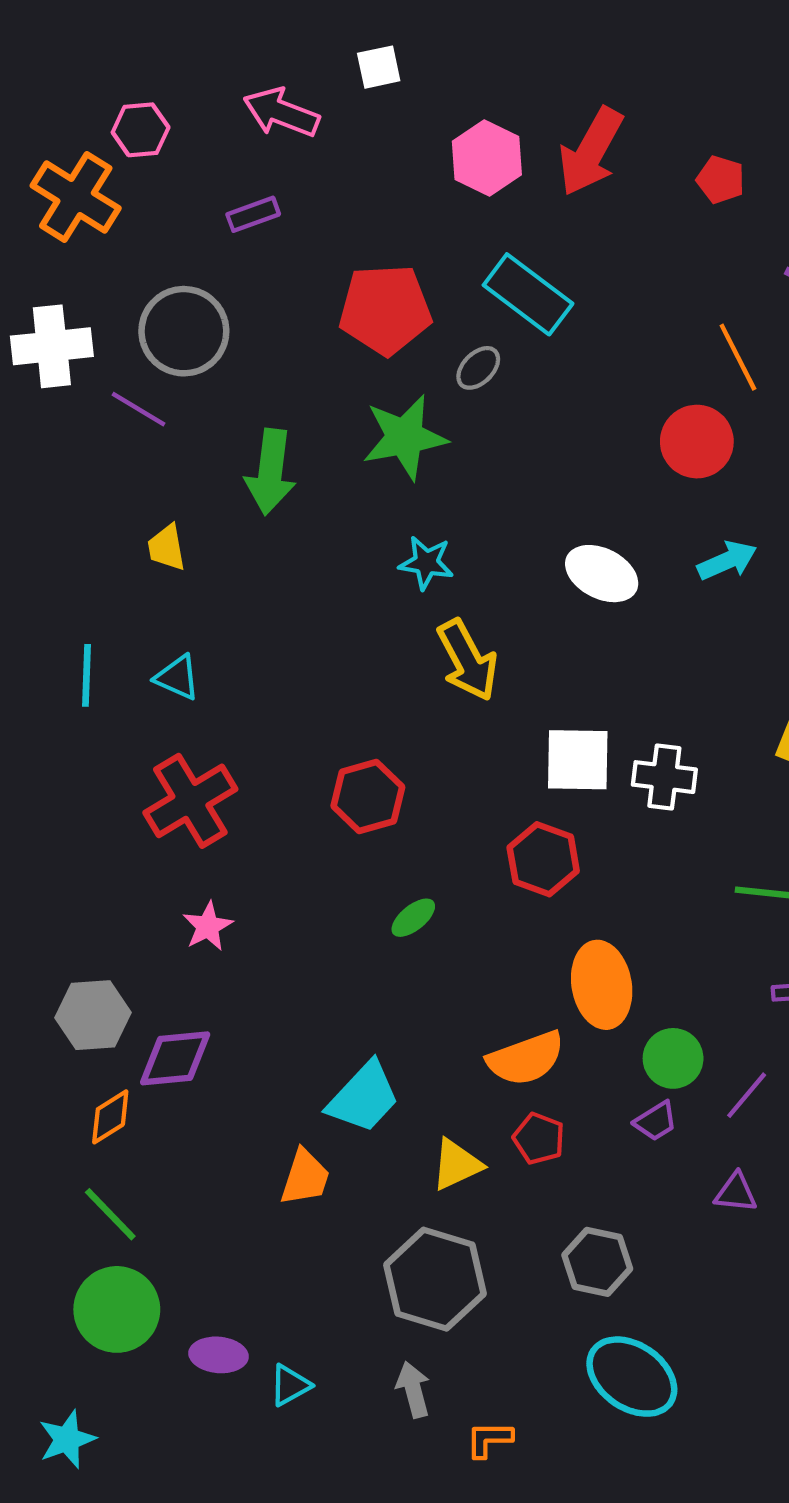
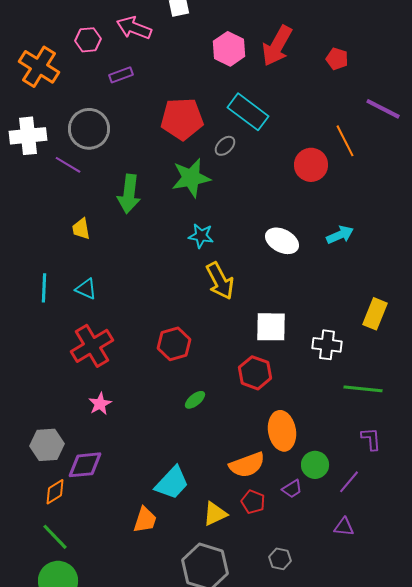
pink hexagon: (141, 130) -> (88, 40), moved
red circle: (697, 442) -> (311, 165), moved
white cross: (664, 777) -> (327, 345), moved
purple trapezoid: (656, 1121) -> (292, 489), moved
gray hexagon: (597, 1262) -> (280, 559), size x0.7

